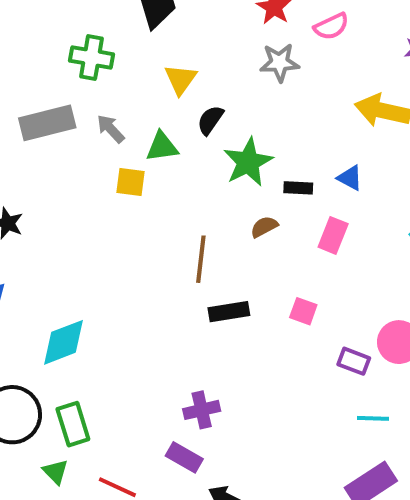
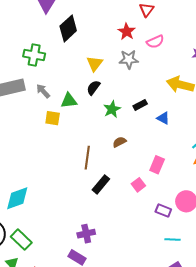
yellow triangle: (181, 79) -> (95, 64), moved
green star: (248, 162) -> (112, 109), size x0.7
black rectangle: (298, 188) -> (140, 105), moved, turned -32
pink rectangle: (333, 235) -> (157, 165), moved
pink square: (303, 311) -> (138, 185), turned 32
black rectangle: (229, 312) -> (101, 184), turned -42
green rectangle: (73, 424) -> (21, 240), turned -30

